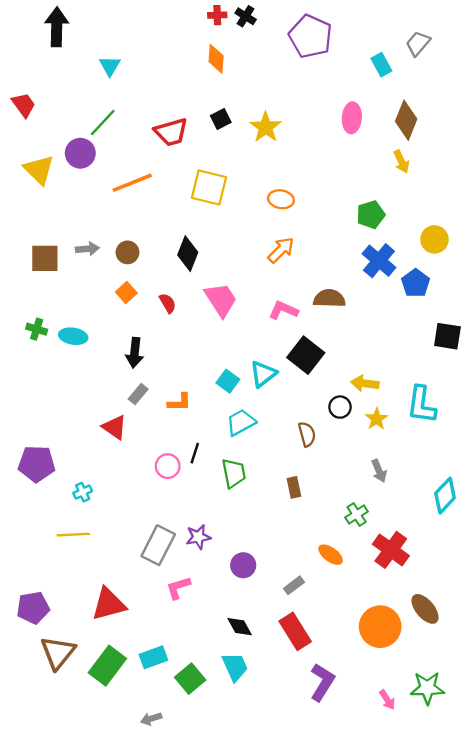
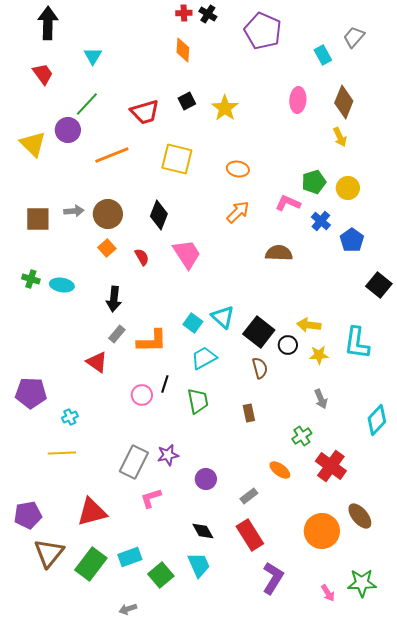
red trapezoid: (24, 105) -> (43, 74), moved
yellow circle: (434, 239) -> (348, 188), moved
brown circle: (128, 252) -> (108, 214), size x1.5
blue cross: (379, 261) -> (321, 221), size x0.7
pink L-shape: (283, 310) -> (288, 203), moved
black square: (447, 336) -> (379, 285), turned 30
black square: (306, 355) -> (259, 332), moved
cyan triangle: (263, 374) -> (223, 317), turned -40
orange L-shape: (179, 402) -> (152, 341), size x1.5
yellow star: (377, 419) -> (319, 355), turned 30

